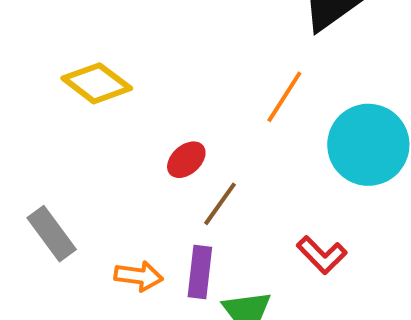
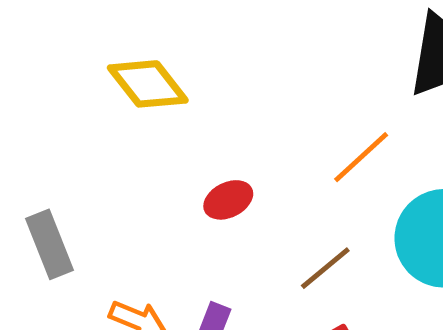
brown line: (220, 204) -> (325, 268), moved

